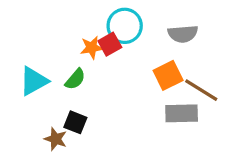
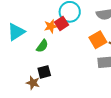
cyan triangle: (34, 81) -> (16, 32), moved
black square: (75, 122) -> (44, 72), turned -32

